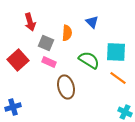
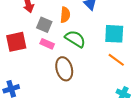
red square: (18, 60) -> (16, 42), turned 30
green semicircle: (89, 60) -> (75, 39), moved

